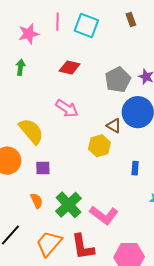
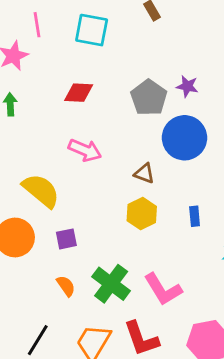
pink line: (58, 22) -> (37, 25), moved
brown triangle: (114, 126) -> (144, 173), moved
yellow hexagon: (99, 146) -> (142, 214), moved
pink L-shape: (104, 215) -> (163, 289), turned 32

